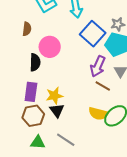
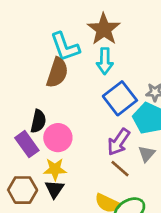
brown semicircle: (27, 29) -> (57, 73), moved, size x1.6
pink circle: (50, 47) -> (58, 138), moved
purple rectangle: (31, 92) -> (27, 144), moved, turned -54

